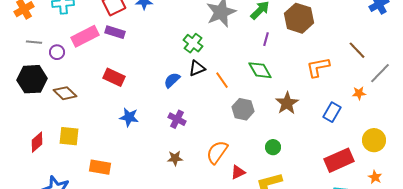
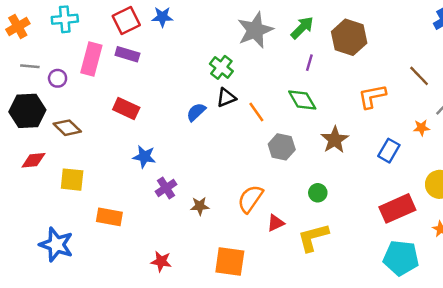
pink rectangle: (85, 36) -> (91, 59), turned -48
purple cross: (177, 119) -> (166, 188), moved, turned 30
red diamond: (37, 142) -> (33, 160), moved, turned 35

